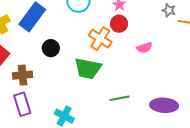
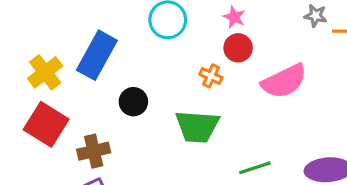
orange cross: (100, 39) -> (211, 76), size x0.6
pink semicircle: (144, 48) -> (284, 81), size x1.8

